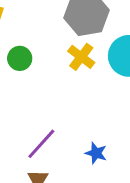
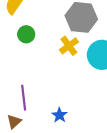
purple line: (41, 144) -> (24, 98), turned -65

